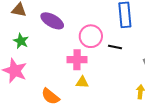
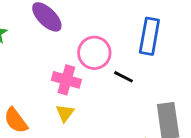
yellow triangle: (82, 82) -> (65, 113), turned 48

